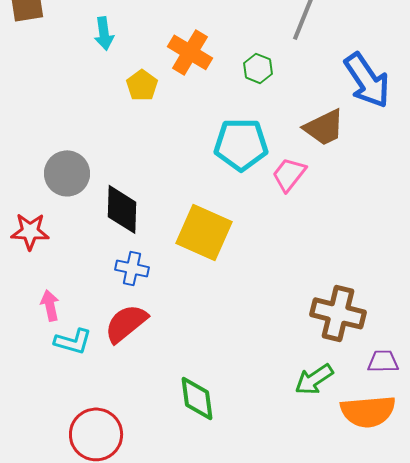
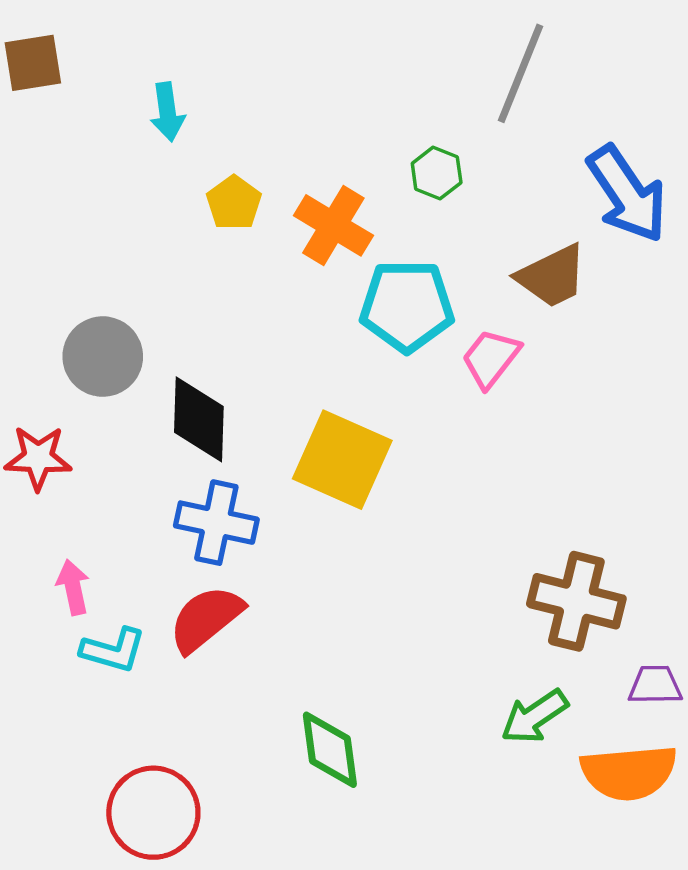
orange cross: (190, 52) -> (333, 225), moved
blue cross: (132, 268) -> (216, 523), size x1.4

